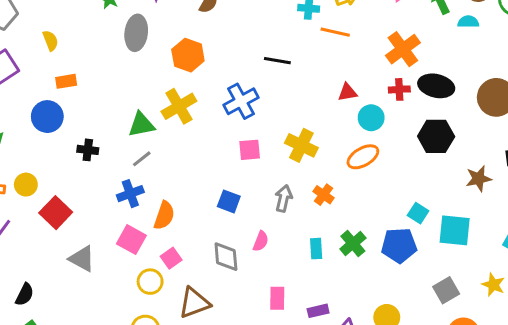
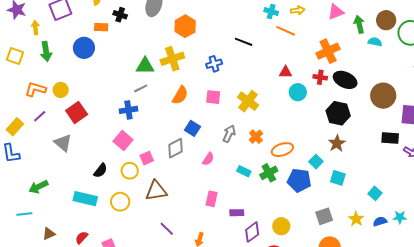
blue cross: (241, 101) -> (214, 64), size x0.7
black cross: (88, 150) -> (120, 15), moved
orange ellipse: (363, 157) -> (282, 150), moved
brown star: (479, 179) -> (337, 143), moved, turned -30
orange semicircle: (164, 215) -> (180, 95), moved
cyan square: (455, 230) -> (338, 178), size x0.7
cyan rectangle: (316, 249) -> (244, 171), turned -72
gray diamond: (226, 257) -> (175, 148), moved, turned 55
gray triangle: (82, 259) -> (63, 143), moved
black semicircle: (25, 295) -> (100, 171), moved

